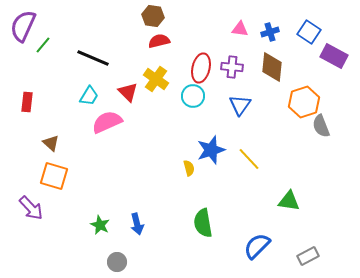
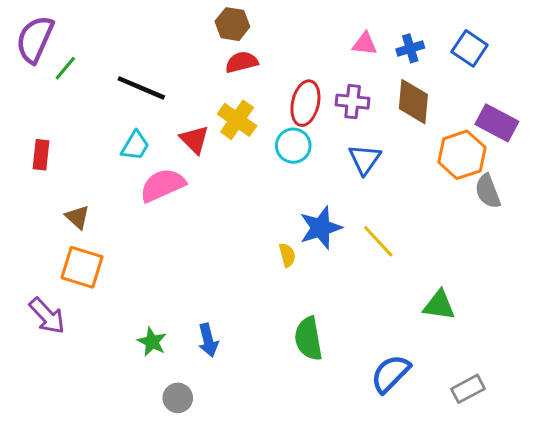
purple rectangle: (334, 56) -> (497, 123), moved

